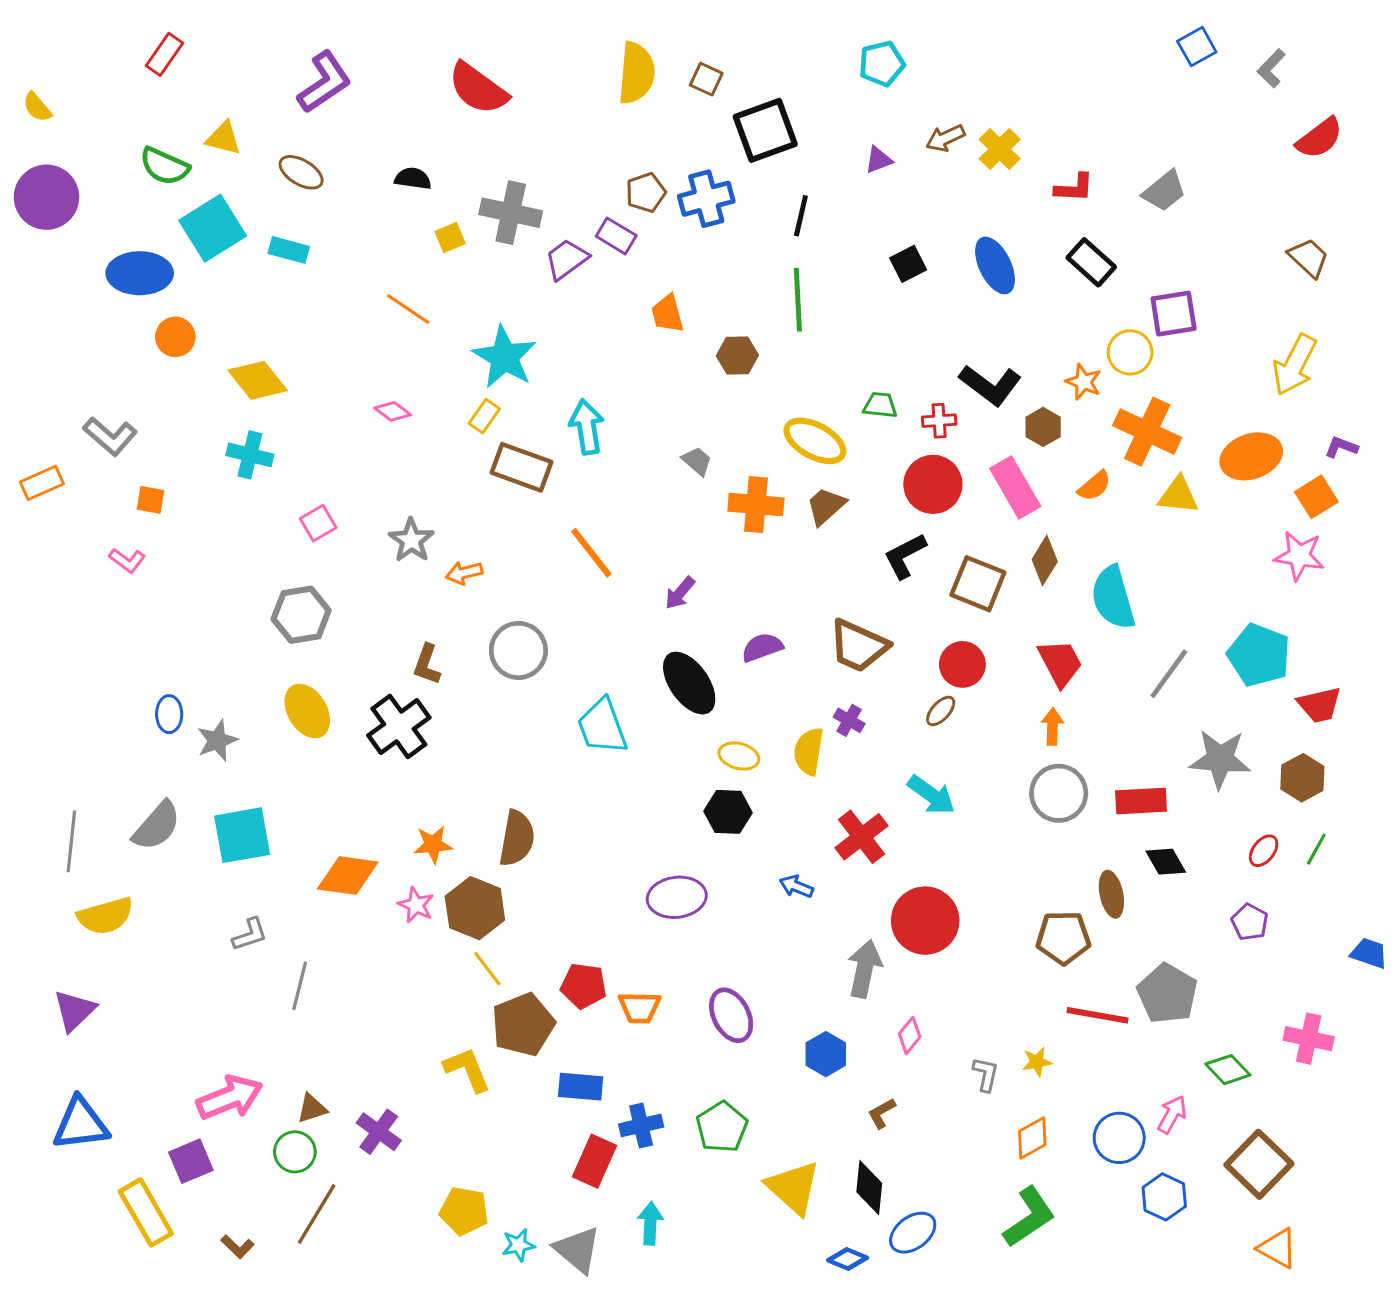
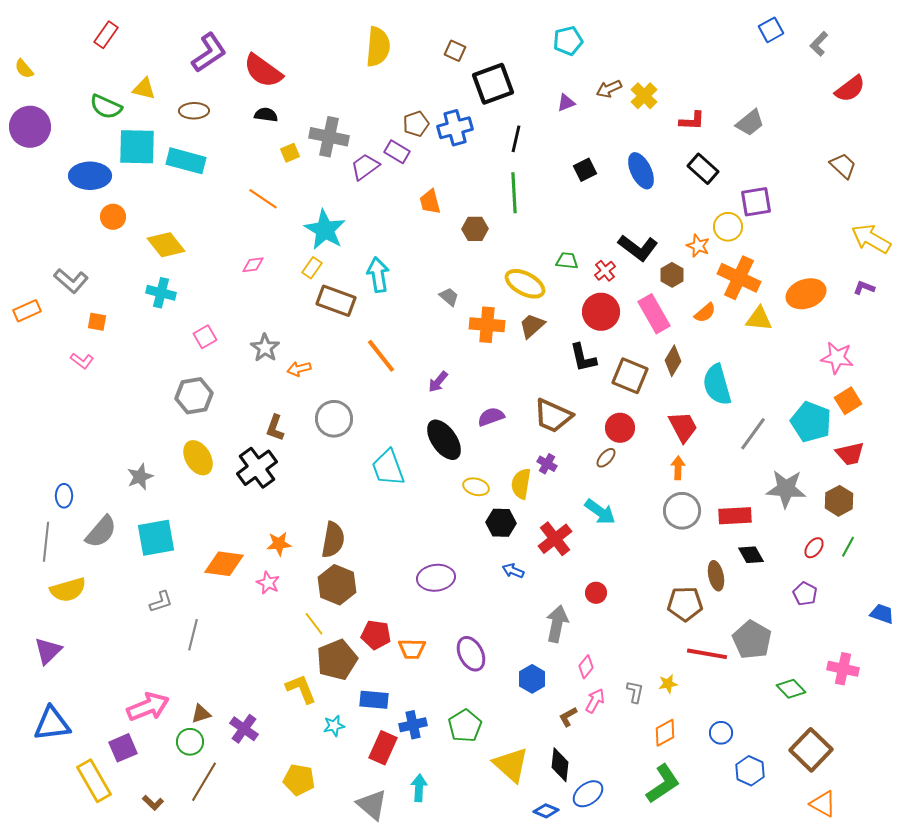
yellow semicircle: (636, 73) -> (378, 47), moved
red semicircle: (478, 88) -> (263, 71), moved
brown ellipse: (301, 172) -> (194, 111), turned -32
cyan square: (213, 228) -> (137, 147), turned 33
cyan rectangle: (289, 250) -> (186, 161), size x1.5
yellow arrow: (1295, 365) -> (871, 239), moved, turned 93
pink diamond: (393, 411) -> (253, 265), turned -45
red cross: (939, 421) -> (605, 271), turned -35
orange square: (1316, 497) -> (848, 401), moved
black L-shape: (905, 556) -> (583, 358), turned -76
blue ellipse: (169, 714) -> (64, 496), moved
black hexagon: (728, 812) -> (501, 523), moved
brown hexagon: (475, 908) -> (337, 585), moved
red circle: (925, 921) -> (596, 593), size x0.5
pink arrow: (1172, 1115) -> (595, 701), moved
blue circle: (1119, 1138) -> (721, 733), size x0.7
cyan star: (518, 1245) -> (334, 726), moved

